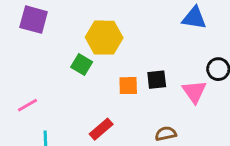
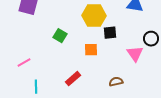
yellow hexagon: (104, 38) -> (94, 16), moved
black square: (157, 80) -> (110, 33), moved

